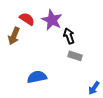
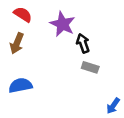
red semicircle: (27, 19) -> (23, 14), moved
blue semicircle: (37, 77) -> (20, 85), moved

